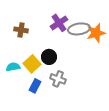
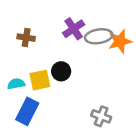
yellow square: (32, 64) -> (40, 80), turned 30
gray cross: (58, 79) -> (101, 116), moved
blue rectangle: (35, 86) -> (27, 111), moved, size x1.5

